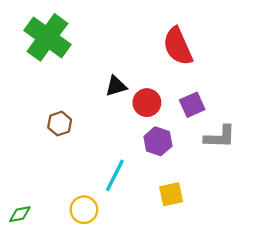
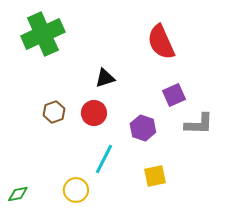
green cross: (47, 37) -> (43, 34), turned 30
red circle: (147, 103) -> (94, 113), moved

